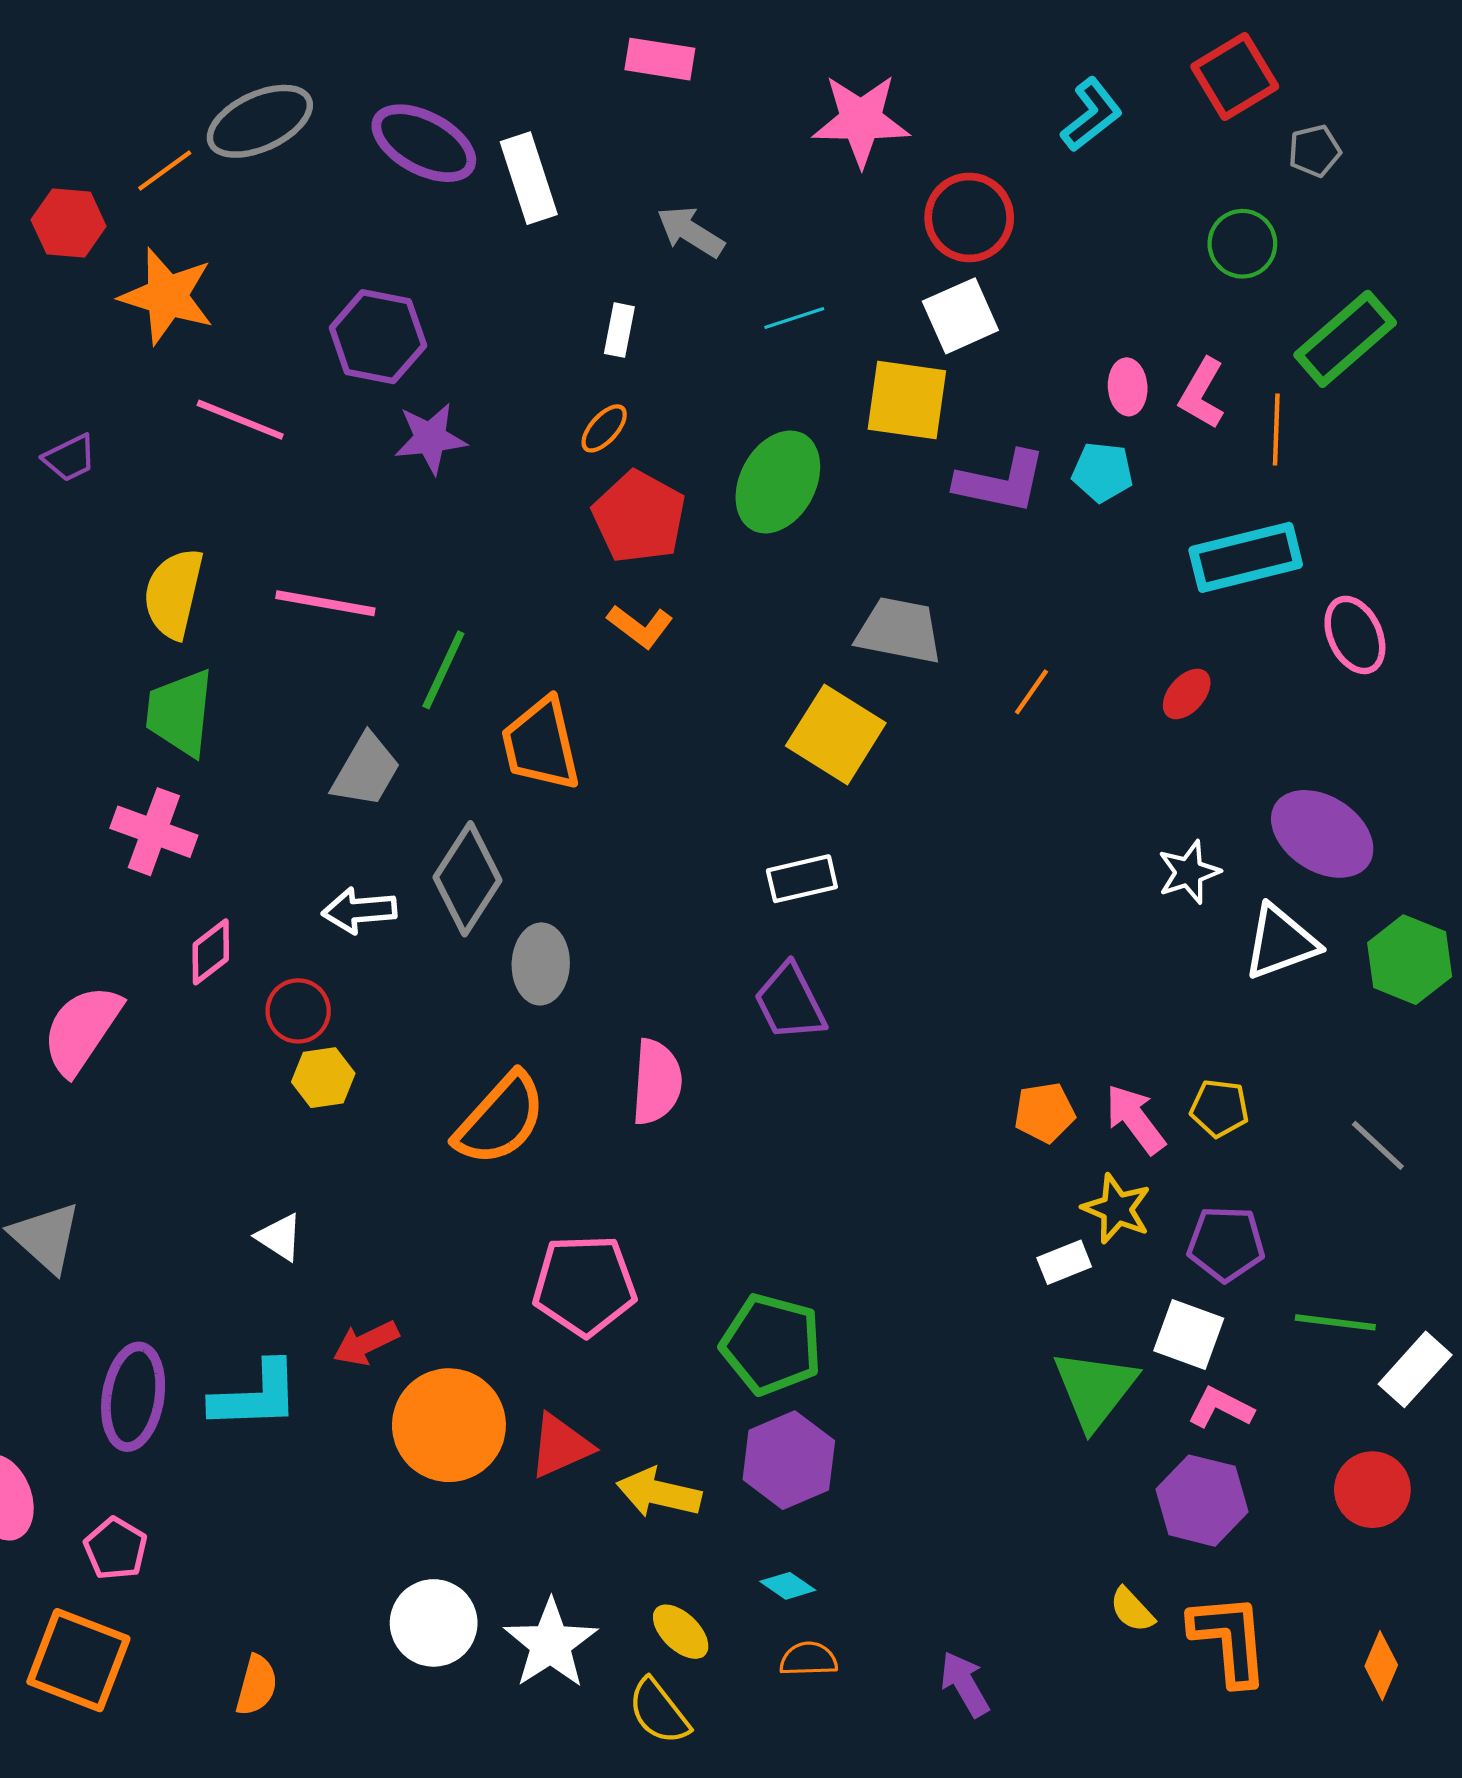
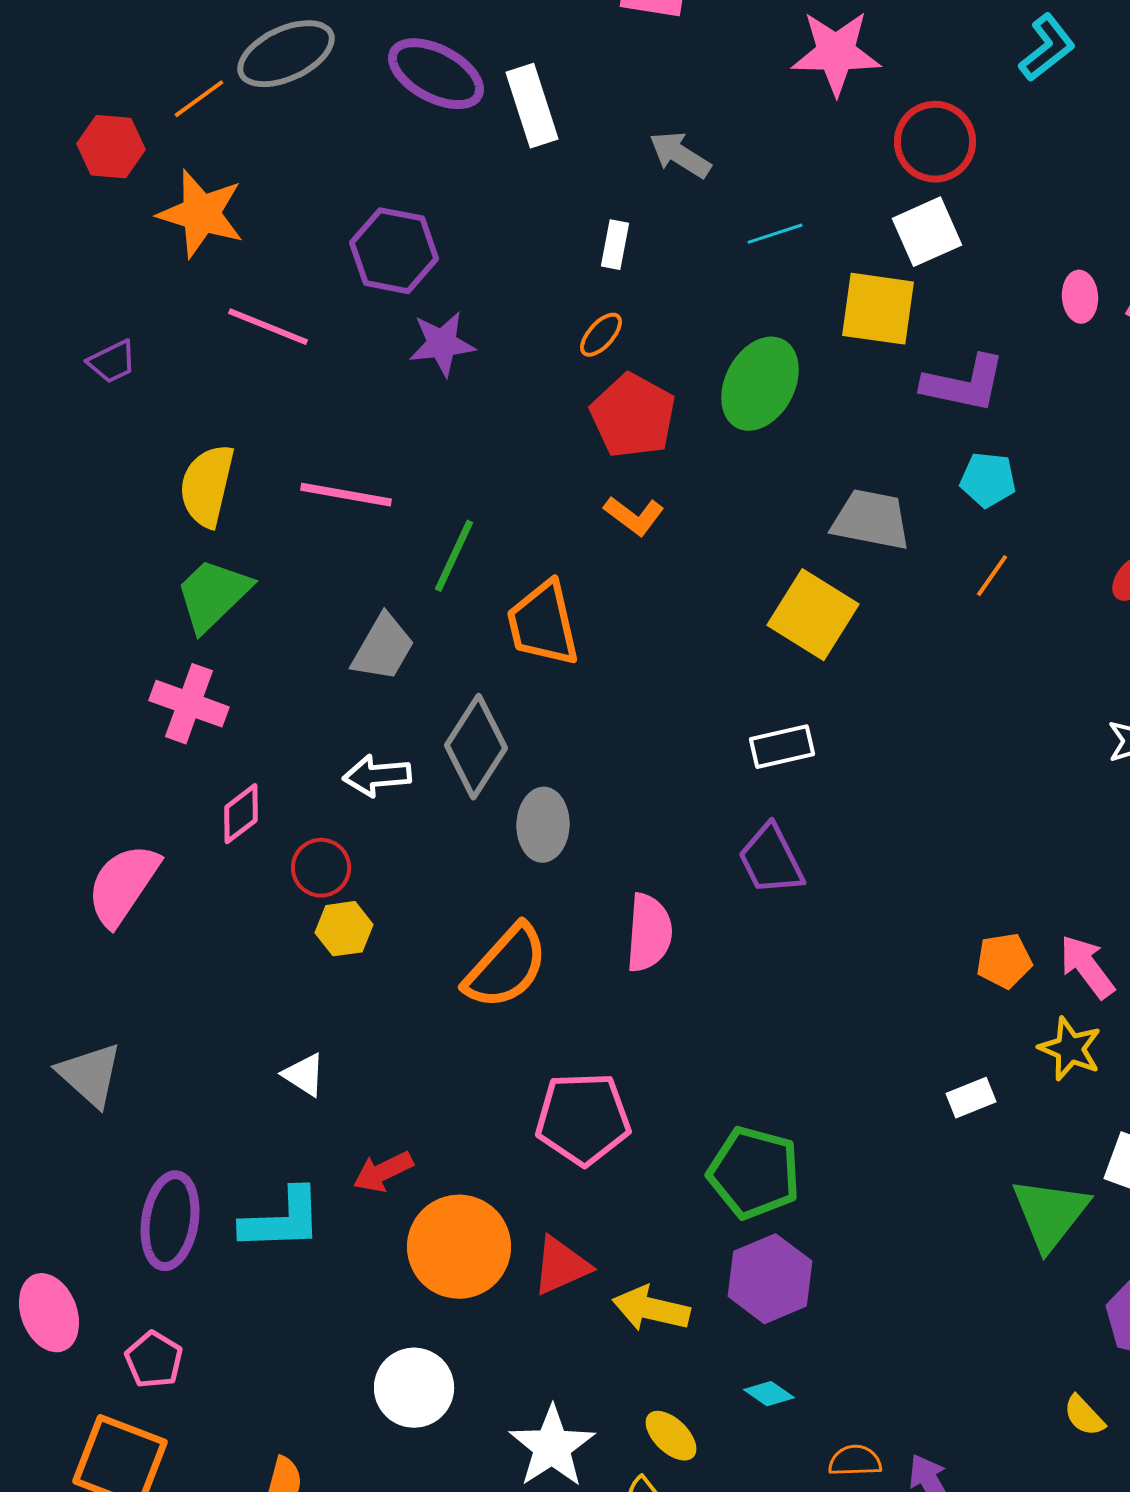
cyan pentagon: (1102, 472) -> (988, 480), moved
green trapezoid: (180, 713) -> (213, 595), turned 40
white rectangle: (1064, 1262) -> (971, 1098), moved
white circle: (434, 1623) -> (414, 1388), moved
orange semicircle: (808, 1659) -> (855, 1461), moved

